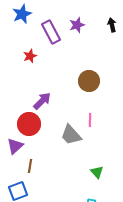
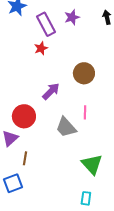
red star: (30, 56) -> (41, 48), moved
purple arrow: (42, 101) -> (51, 91), moved
green triangle: (97, 172) -> (92, 164), size x1.6

